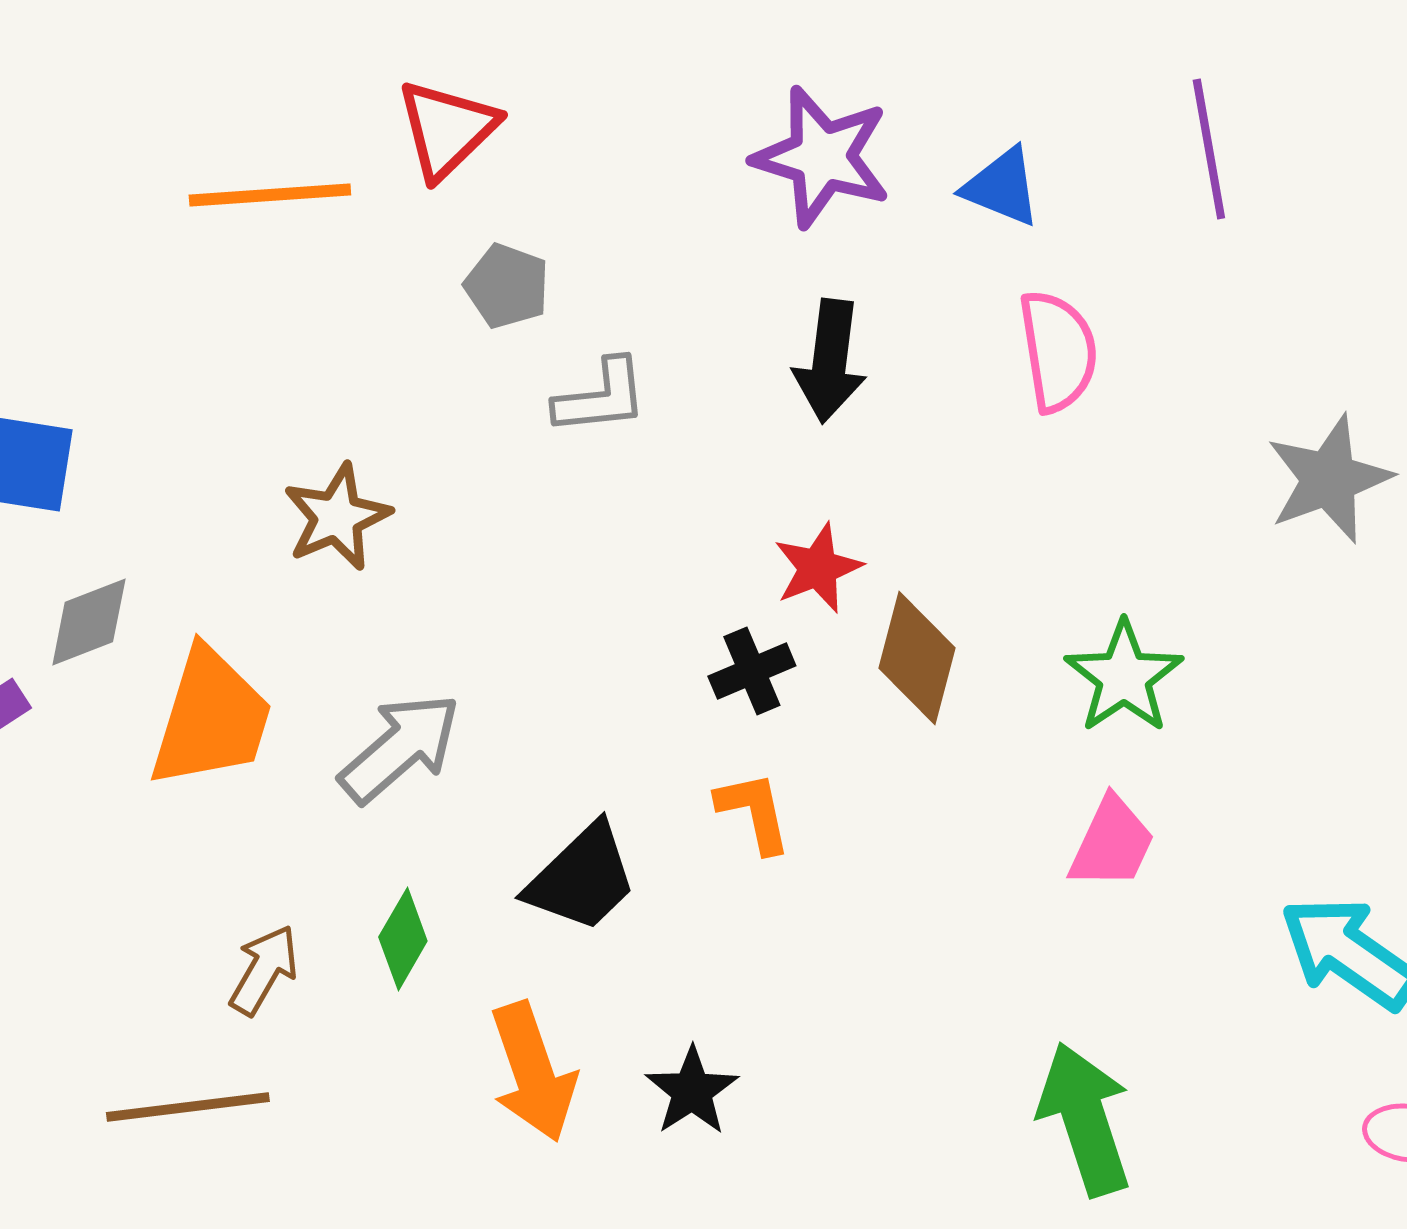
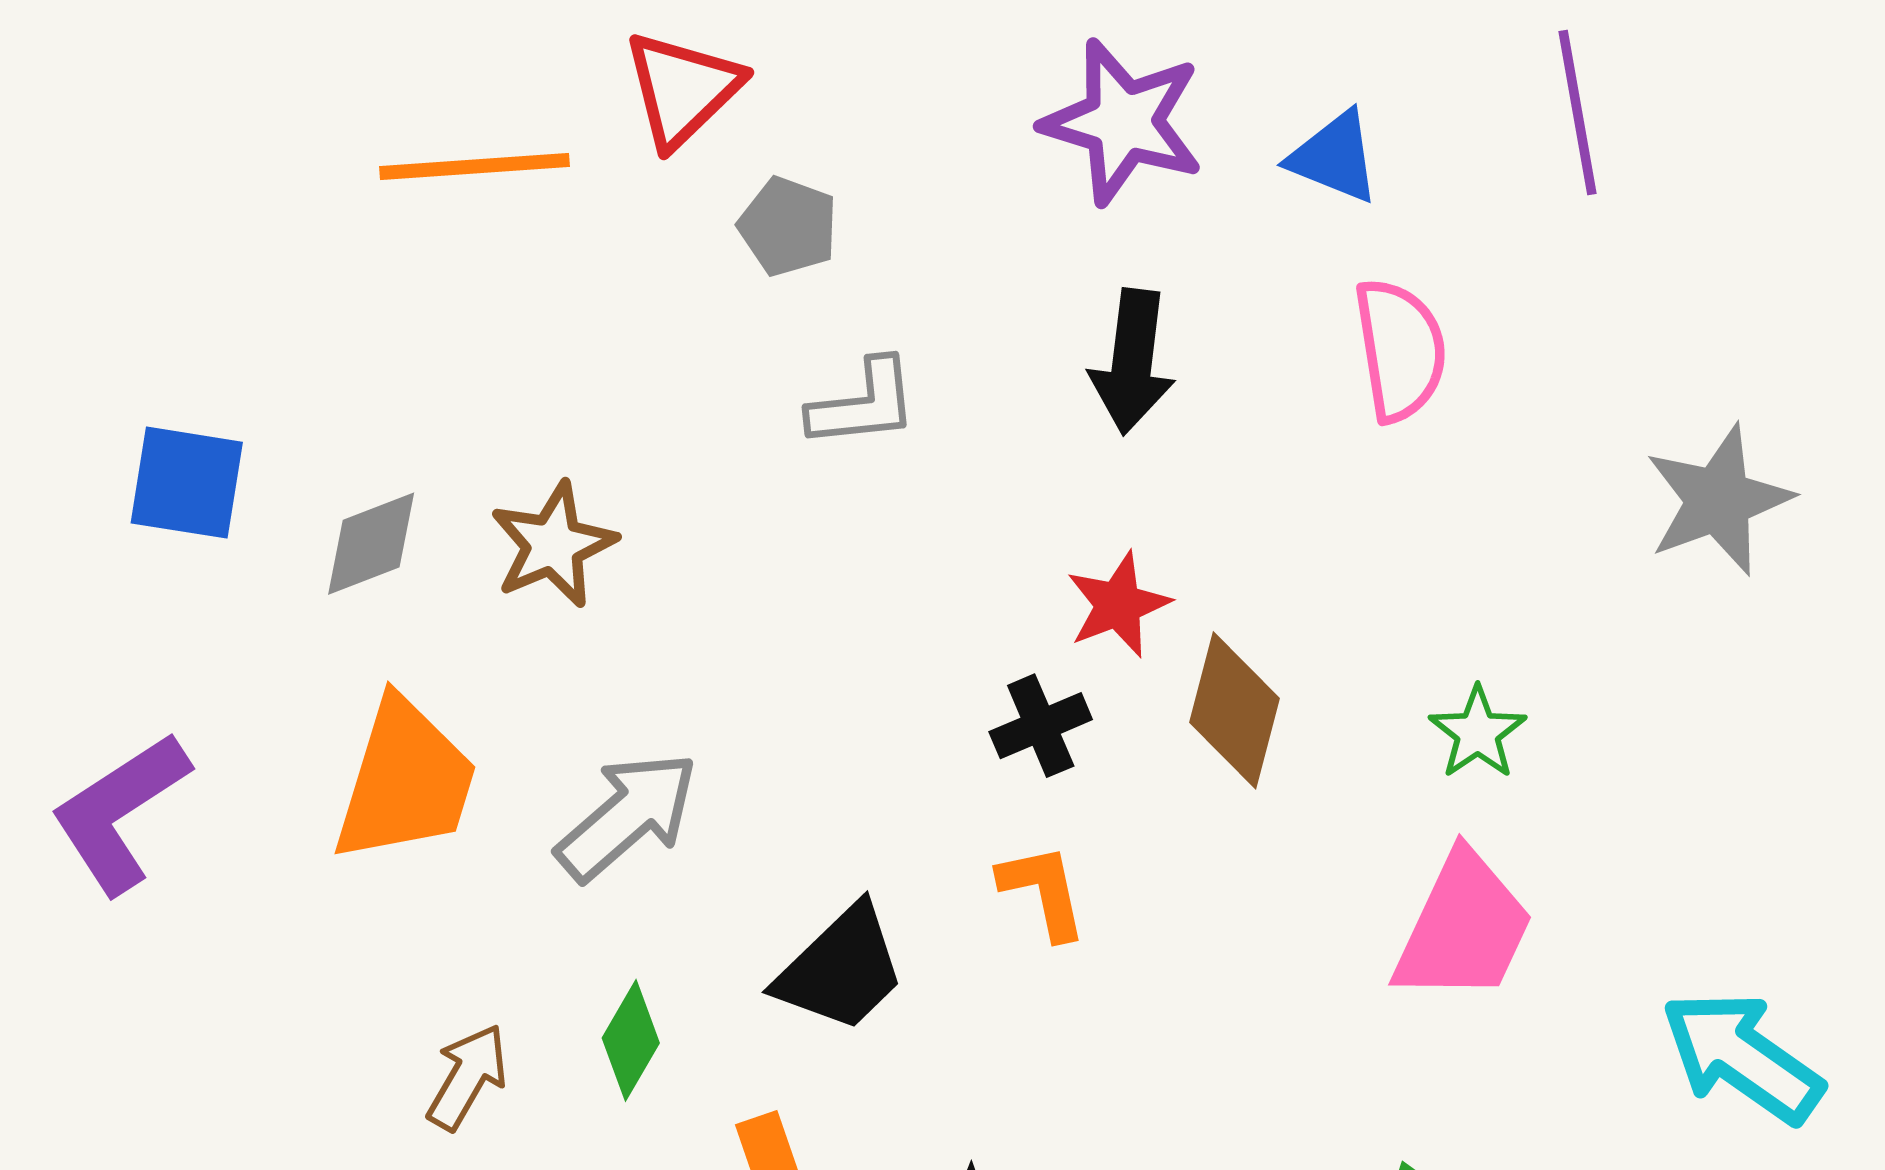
gray pentagon: (507, 286) -> (788, 226), moved
gray diamond: (89, 622) -> (371, 544), moved
green star: (1124, 677) -> (1478, 733), size x0.7
pink trapezoid: (1112, 843) -> (1464, 928), size x1.4

